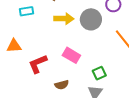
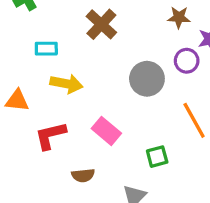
yellow arrow: (64, 19) -> (66, 84), moved
green square: (99, 73) -> (157, 157), moved

